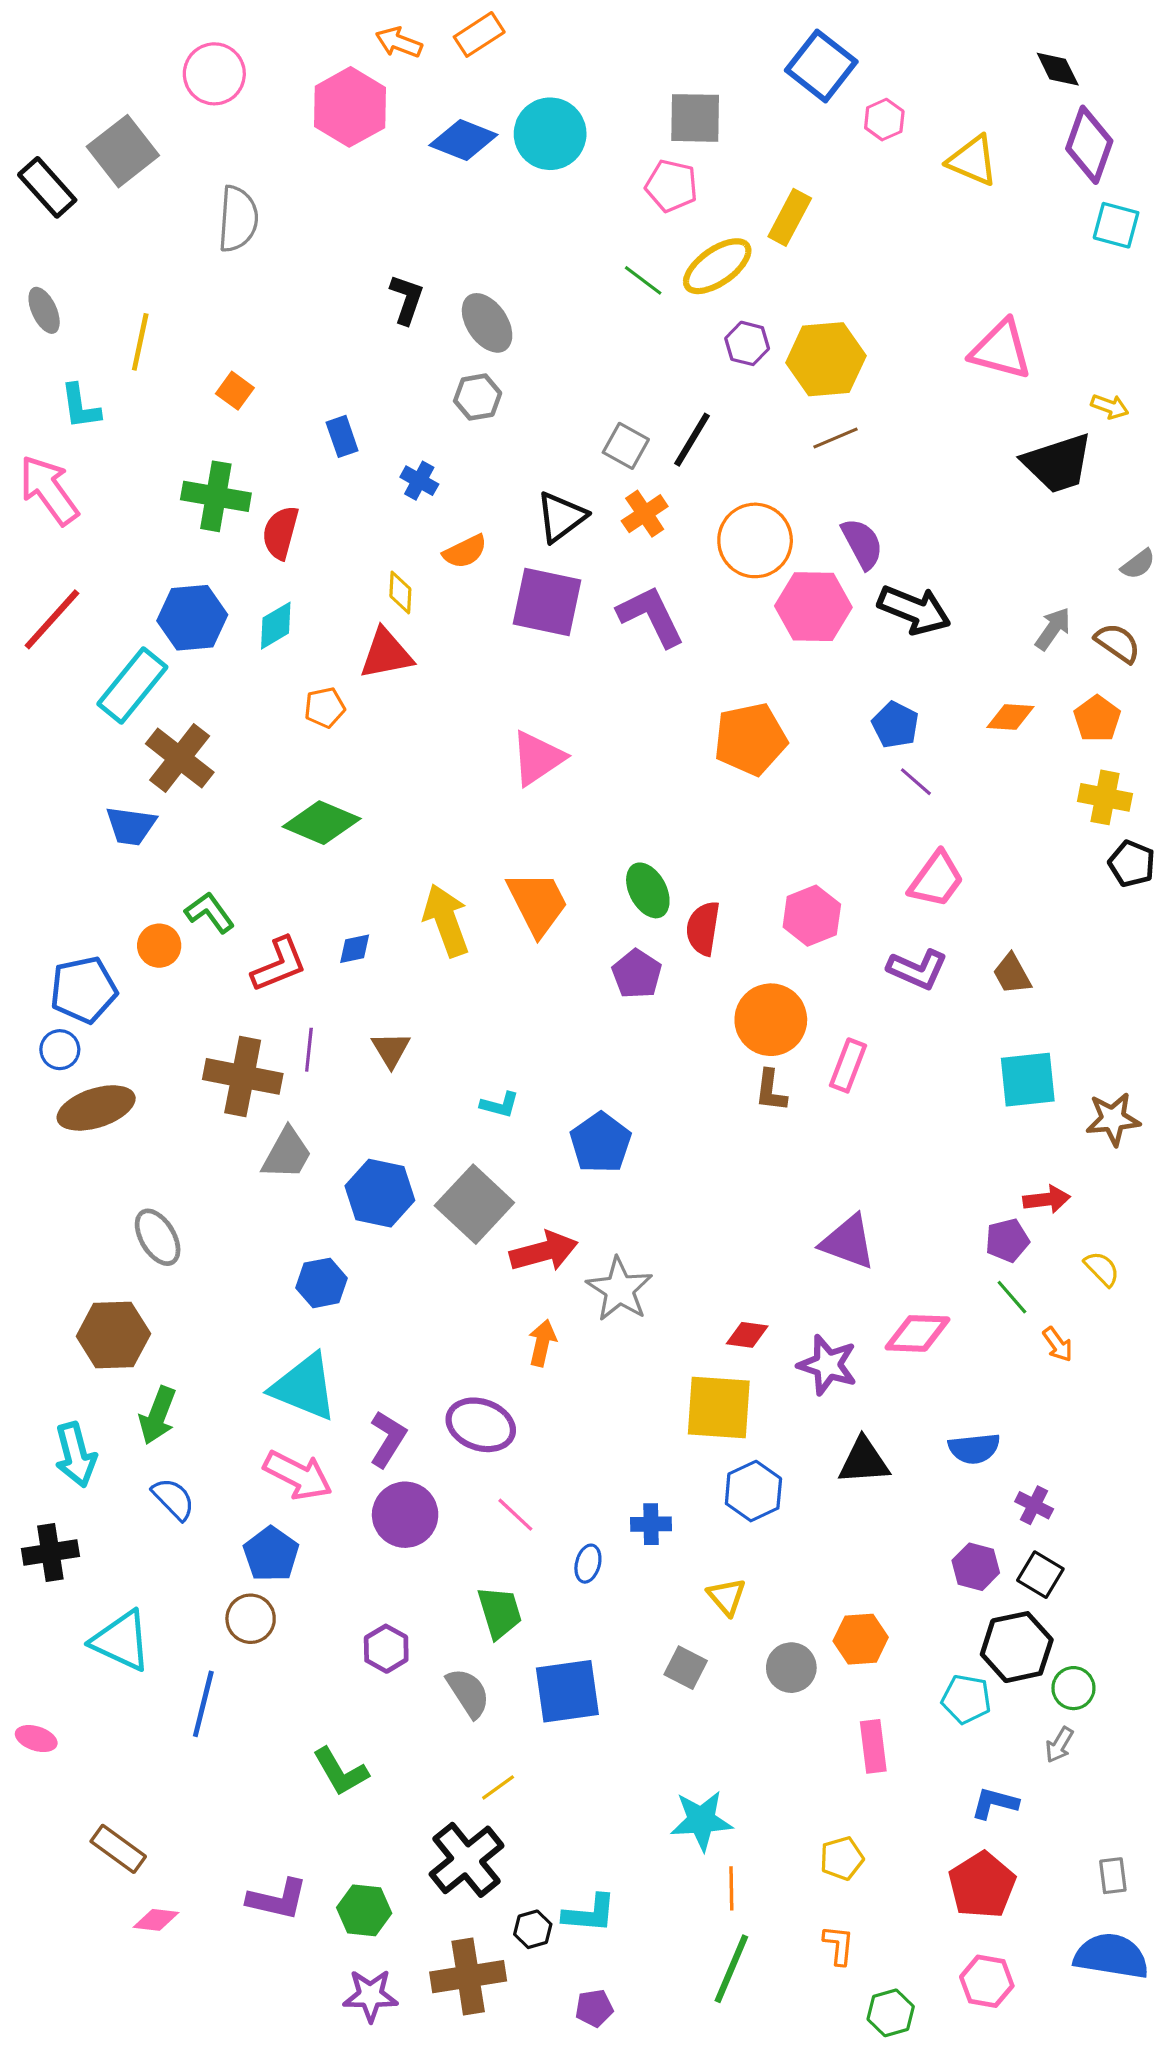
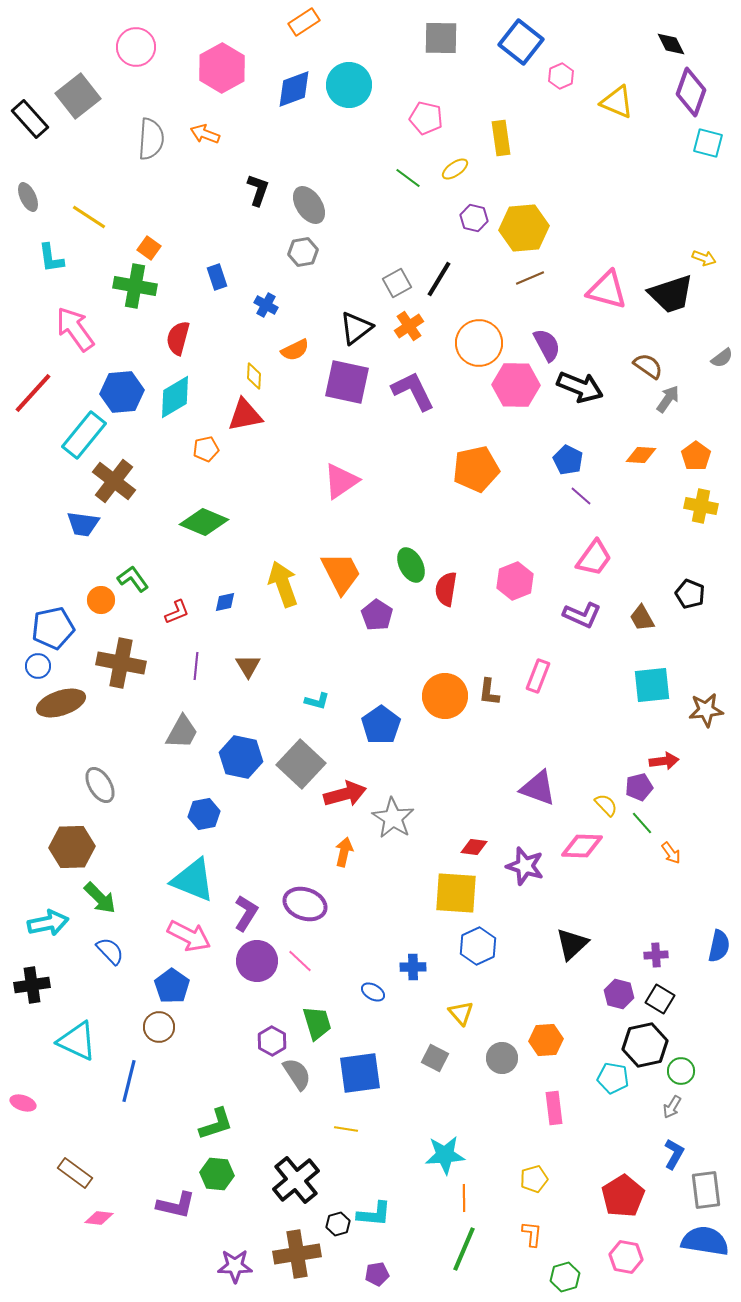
orange arrow: (399, 42) -> (205, 134), moved
gray square: (695, 118) -> (441, 38), moved
blue diamond: (463, 140) -> (294, 89), turned -42
yellow rectangle: (790, 217) -> (501, 138), turned -36
yellow ellipse: (717, 266) -> (455, 169), size x0.6
yellow line: (140, 342) -> (89, 217), turned -69
pink triangle: (1001, 350) -> (607, 290), moved
gray square: (626, 446) -> (397, 283), turned 32
pink arrow: (49, 490) -> (75, 329), moved
green cross: (216, 496) -> (135, 286), moved
cyan diamond: (276, 626) -> (175, 397), size x1.4
brown semicircle: (1118, 643) -> (648, 366), moved
black pentagon: (1132, 864) -> (690, 594), moved
red L-shape: (279, 965) -> (177, 612), size x0.7
purple pentagon: (637, 974) -> (377, 615), moved
orange circle: (771, 1020) -> (445, 696), moved
brown cross: (243, 1076) -> (121, 663), moved
yellow semicircle: (1102, 1269) -> (606, 805), moved
green arrow: (158, 1415) -> (100, 898), turned -66
blue semicircle: (974, 1448) -> (719, 946), moved, turned -72
cyan arrow: (76, 1455) -> (48, 923), turned -87
black triangle: (864, 1461) -> (572, 944), moved, turned -39
purple cross: (1034, 1505) -> (656, 955), turned -30
pink line: (515, 1515) -> (300, 961), moved
blue ellipse: (588, 1564) -> (373, 992), turned -75
purple hexagon: (386, 1649) -> (272, 1041), moved
green L-shape: (340, 1772) -> (216, 1124), turned -78
yellow line: (498, 1787) -> (346, 1129), moved, turned 45
blue L-shape: (995, 1803) -> (674, 1154), moved, turned 104
gray rectangle: (1113, 1876) -> (706, 1190), size x1.6
green hexagon: (364, 1910) -> (217, 1174), moved

